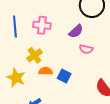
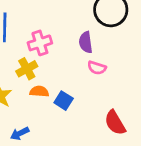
pink cross: (42, 25) -> (40, 43), moved, turned -30
purple semicircle: (76, 31) -> (86, 42), turned 119

